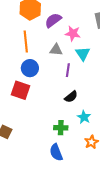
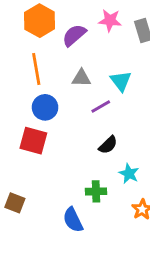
pink star: (73, 33) -> (110, 20), moved
purple line: (68, 70) -> (101, 107), turned 56
blue semicircle: (56, 152) -> (73, 220), moved

